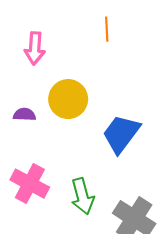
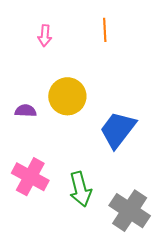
pink arrow: (35, 48) -> (45, 36), moved, size x0.7

